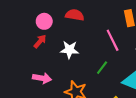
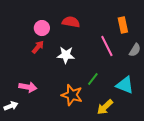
green line: (102, 68) -> (93, 79), moved
pink arrow: (42, 78) -> (28, 87), moved

